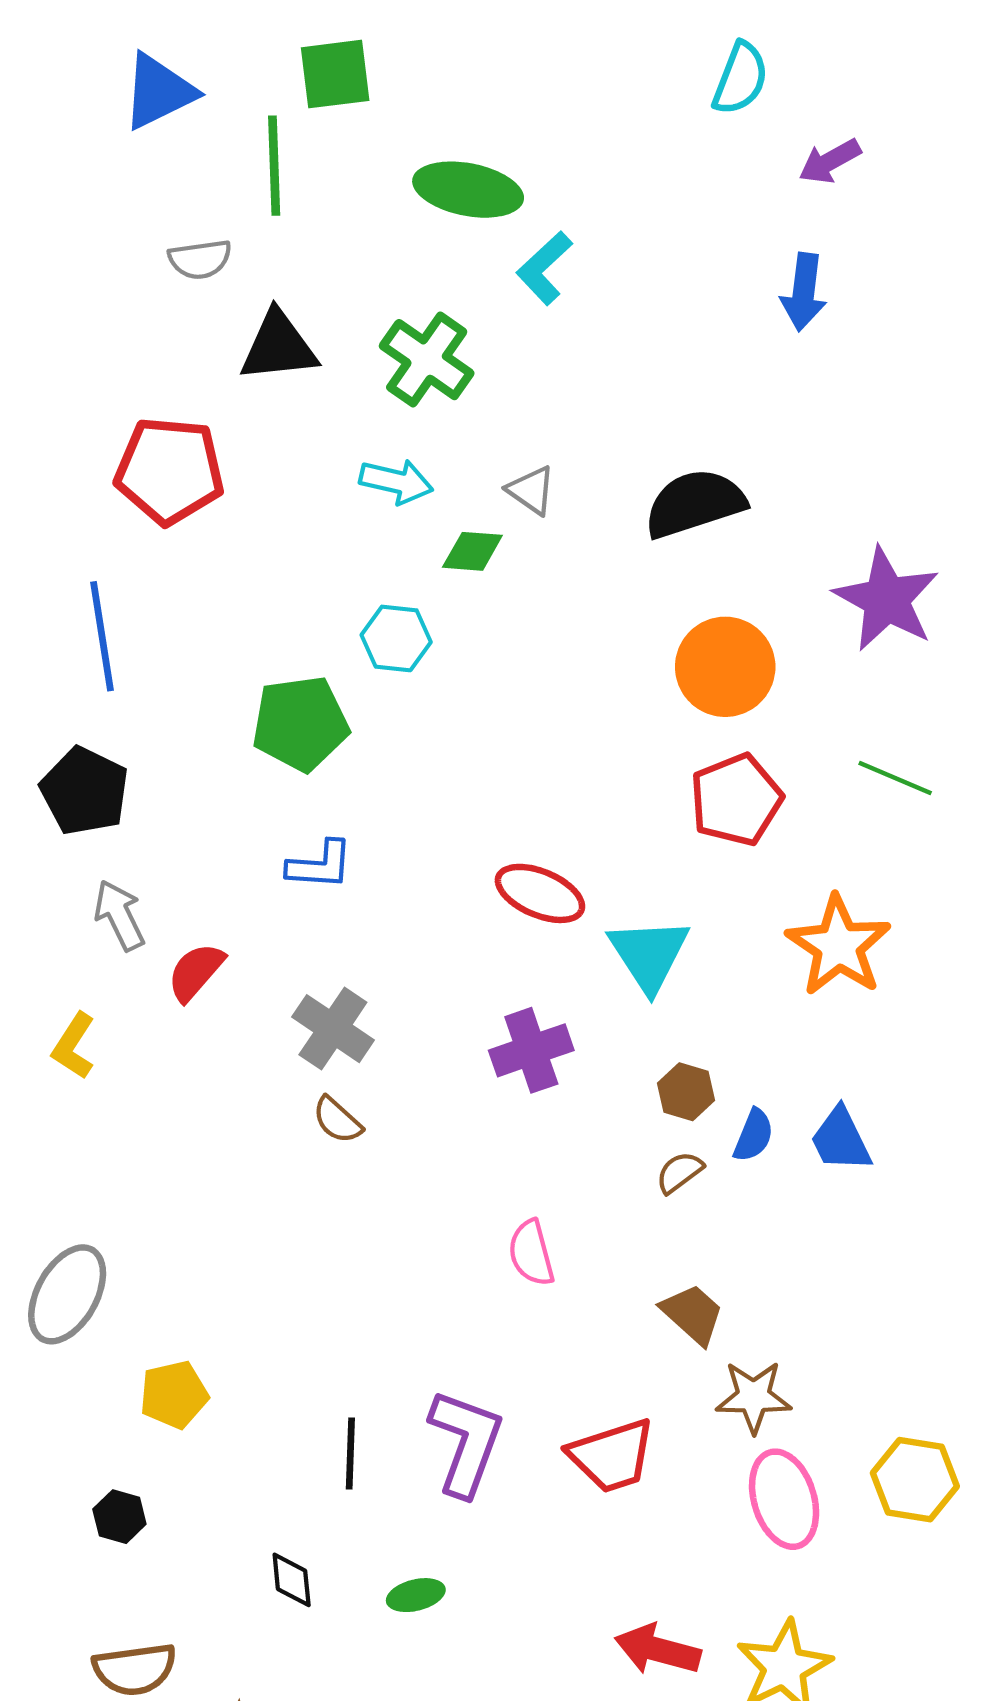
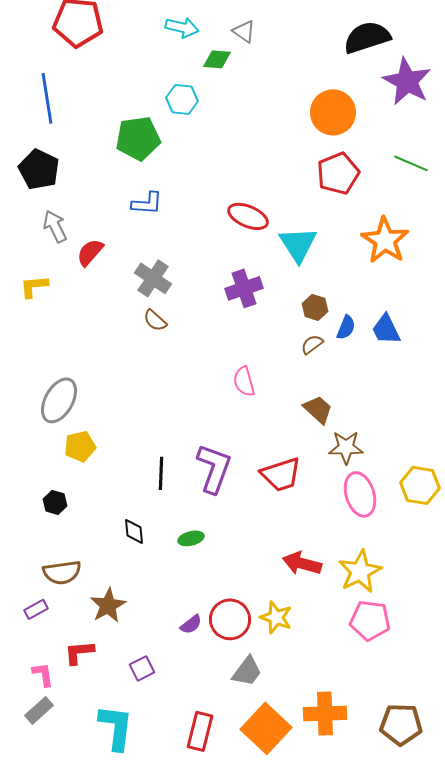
black semicircle: (695, 503) -> (367, 37), moved
yellow L-shape: (74, 1046) -> (34, 286), turned 52
gray ellipse: (67, 1294) -> (59, 400), moved

